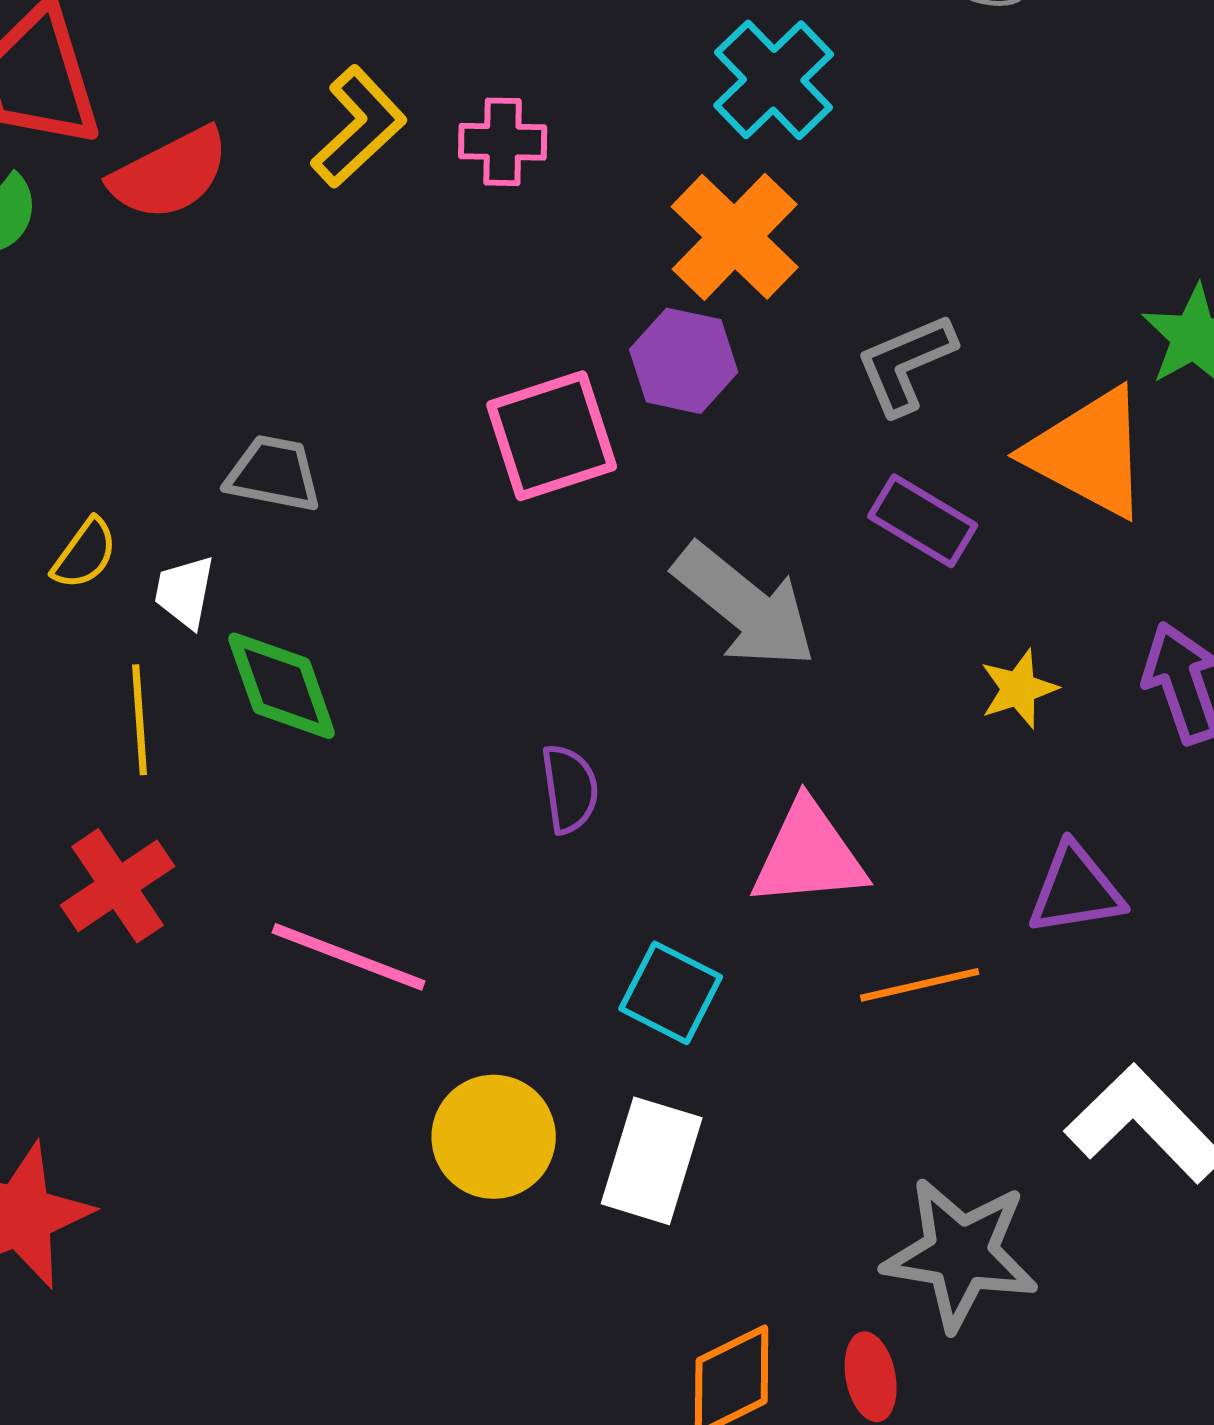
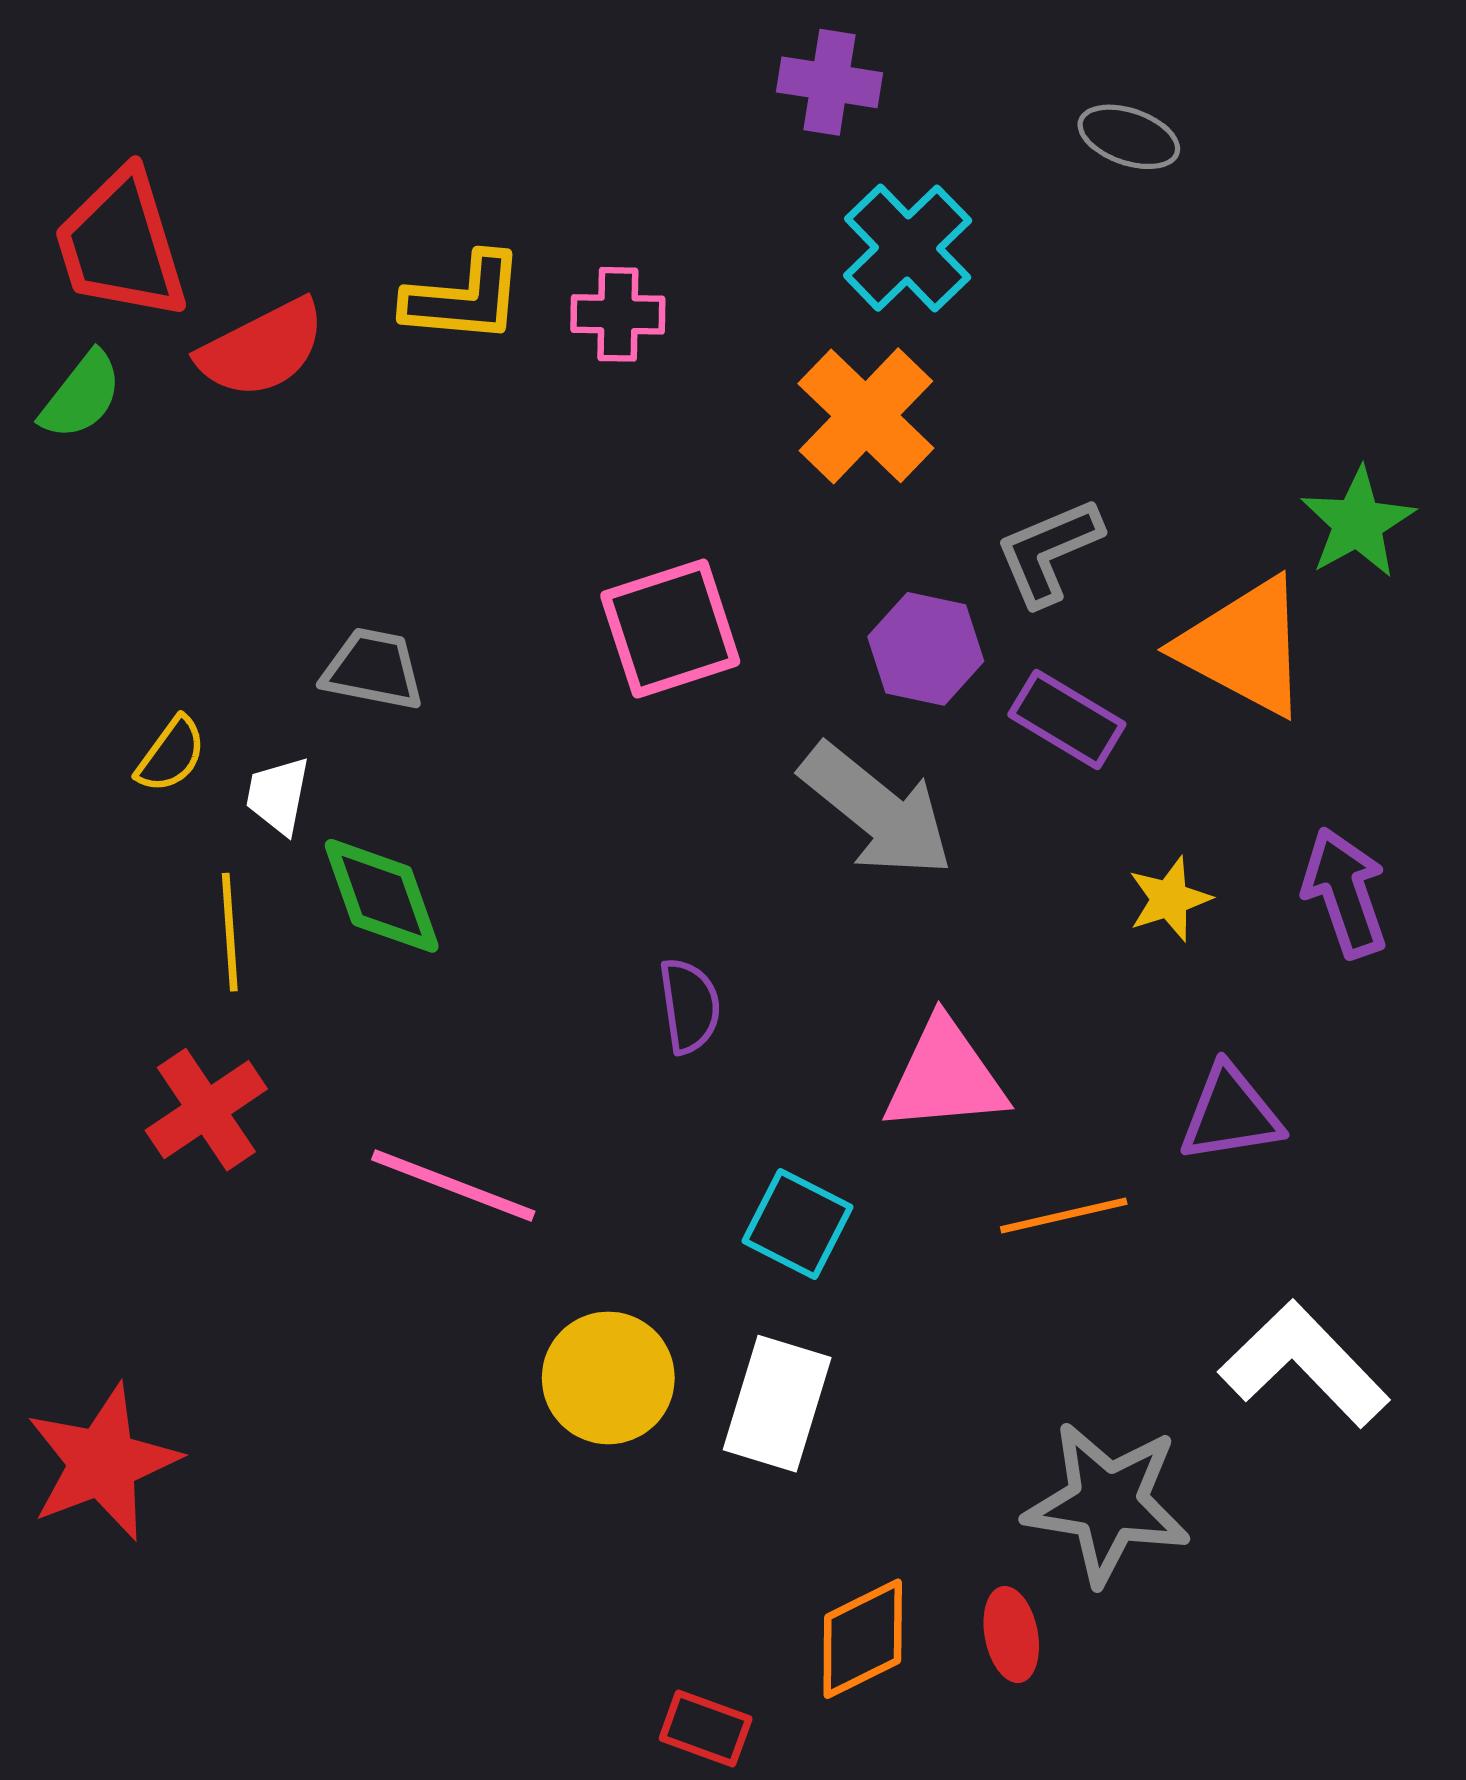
yellow L-shape: (359, 127) -> (464, 298), turned 48
purple hexagon: (684, 361) -> (926, 649), moved

